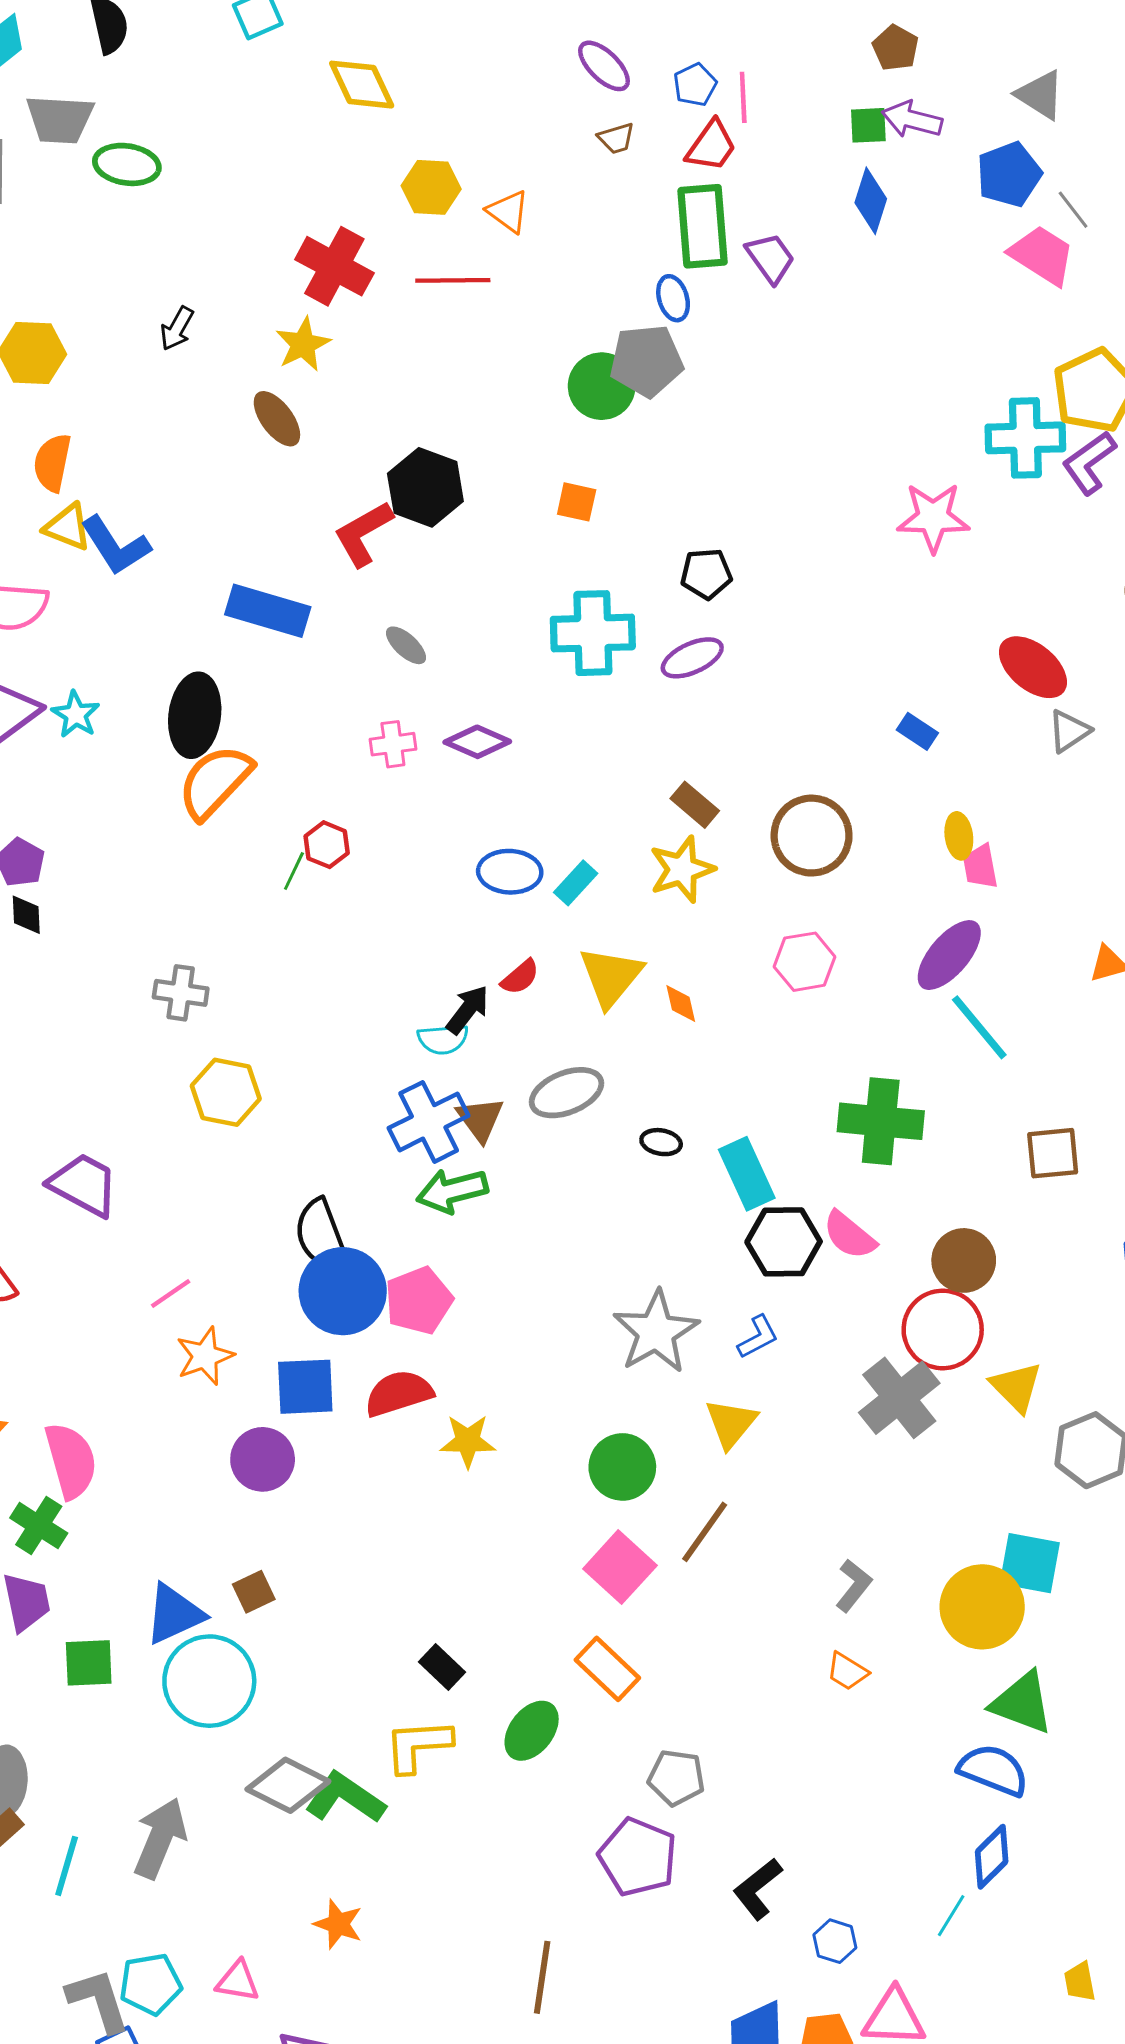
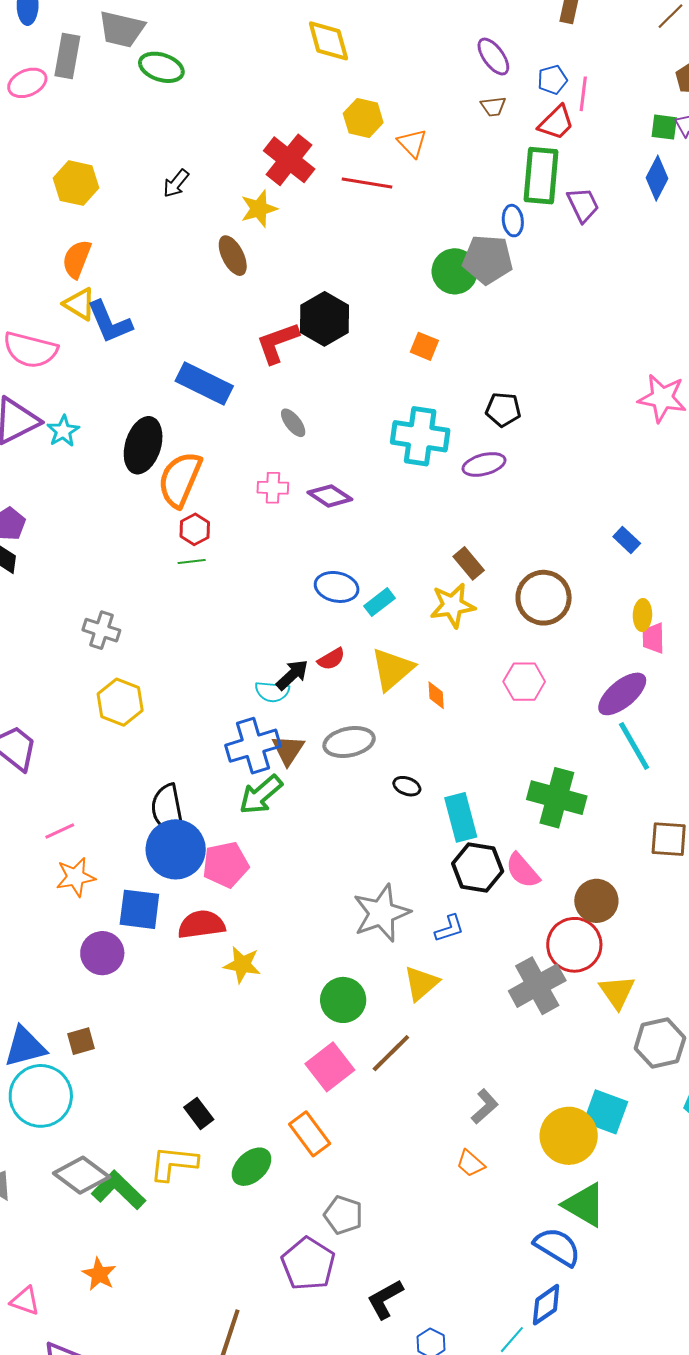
orange semicircle: (215, 782) -> (180, 479), moved, turned -30
red hexagon: (327, 845) -> (195, 529), moved
green line: (294, 871) -> (192, 561), turned 48
green arrow: (452, 1191) -> (261, 795), turned -36

